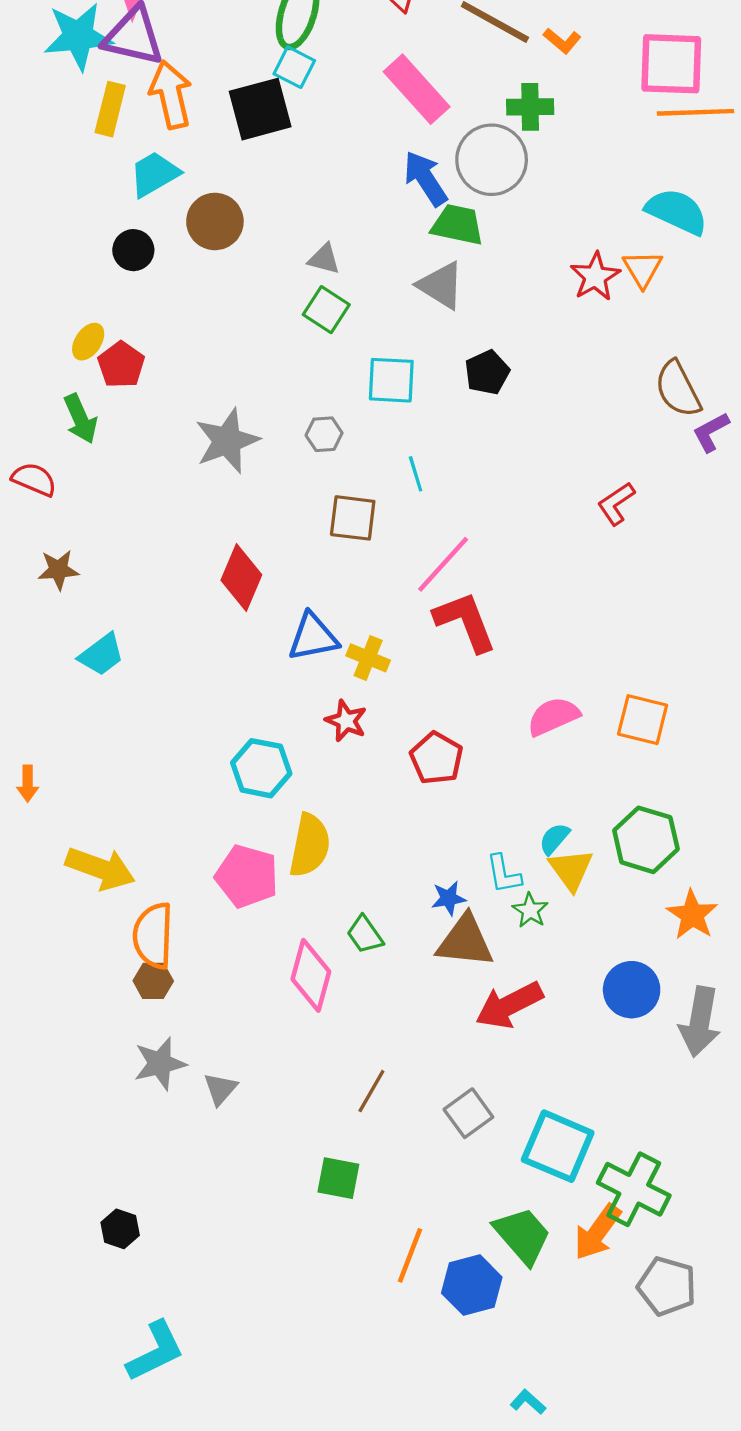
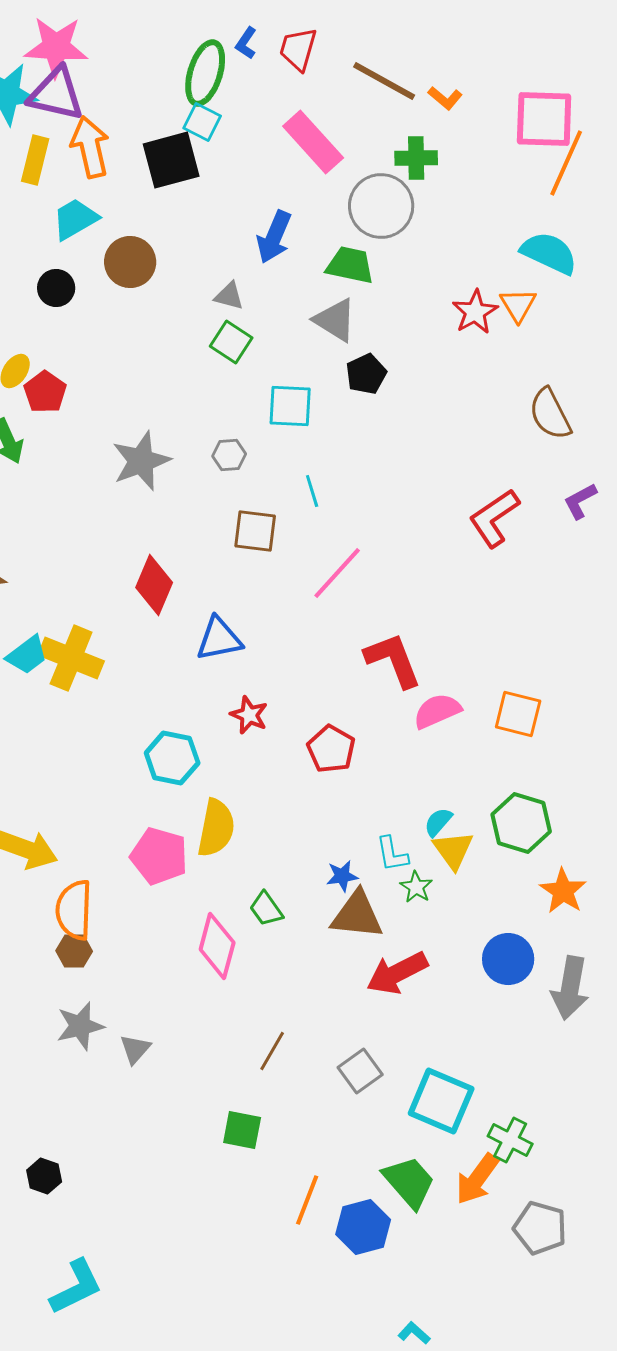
orange line: (695, 112) -> (566, 163), turned -64
blue arrow: (425, 178) -> (274, 237), moved, turned -124
black pentagon: (487, 372) -> (366, 374), moved
purple L-shape: (711, 432) -> (580, 501), moved
red L-shape: (616, 504) -> (494, 518), size x1.5
red L-shape: (465, 622) -> (393, 660), moved
yellow cross: (368, 658) -> (71, 658), moved, size x1.6
green cross: (634, 1189) -> (510, 1140), size x0.7

